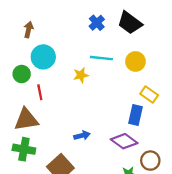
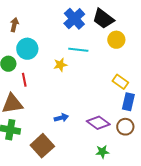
blue cross: (97, 23) -> (74, 19), size x1.5
yellow circle: (135, 61) -> (116, 40), moved
blue rectangle: (135, 115) -> (128, 102), moved
brown circle: (150, 161) -> (125, 127), moved

